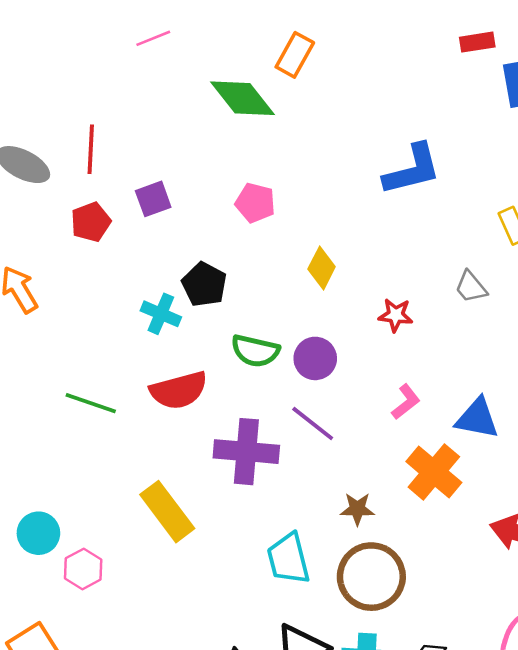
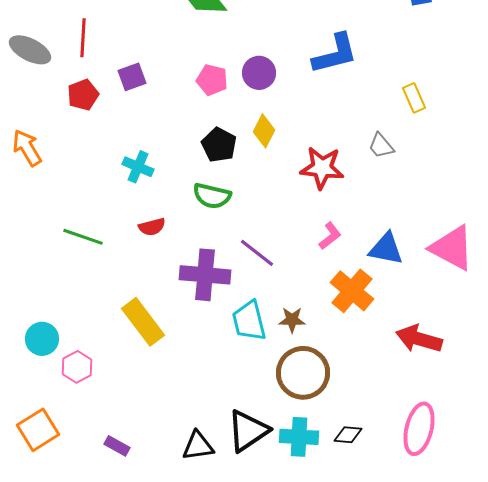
black pentagon: (204, 284) -> (219, 145), moved
red star: (396, 315) -> (322, 168), size x1.6
purple circle: (315, 358) -> (259, 73), moved
red semicircle: (179, 390) -> (152, 227), size x0.6
cyan trapezoid: (288, 559) -> (249, 321), moved

